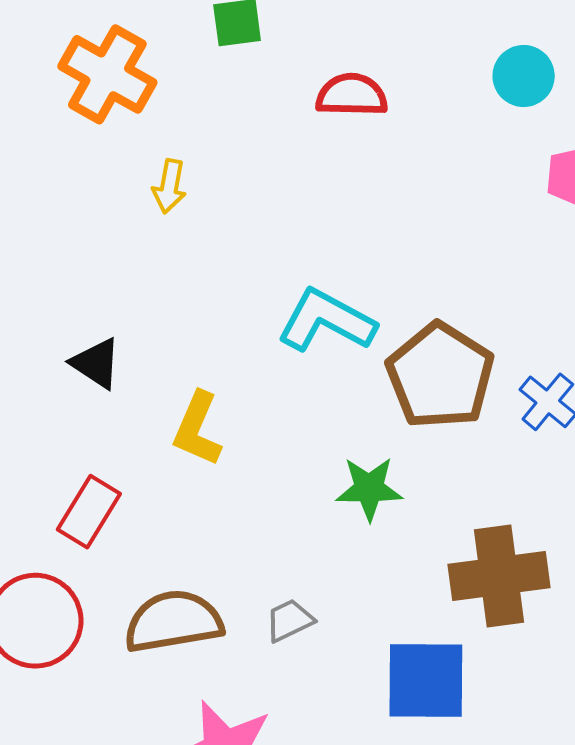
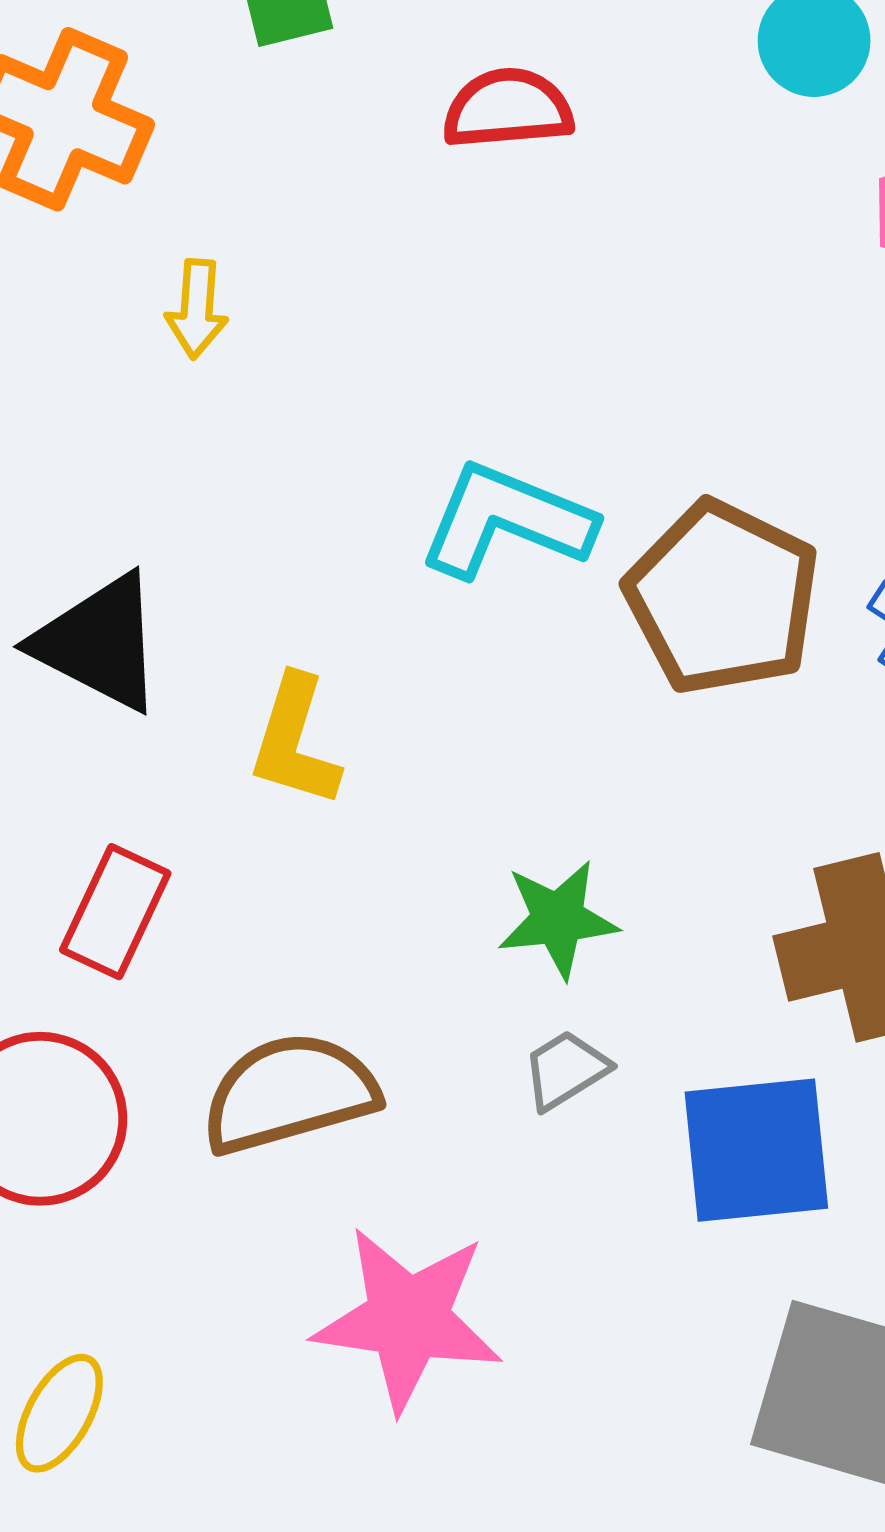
black triangle: (96, 363) -> (99, 643), size x1.5
green star: (369, 489) -> (558, 919), moved
gray trapezoid: (290, 620) -> (566, 1070), moved

